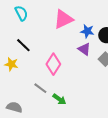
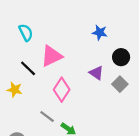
pink triangle: (63, 19) -> (52, 56), moved
blue star: (87, 31) -> (100, 33), moved

